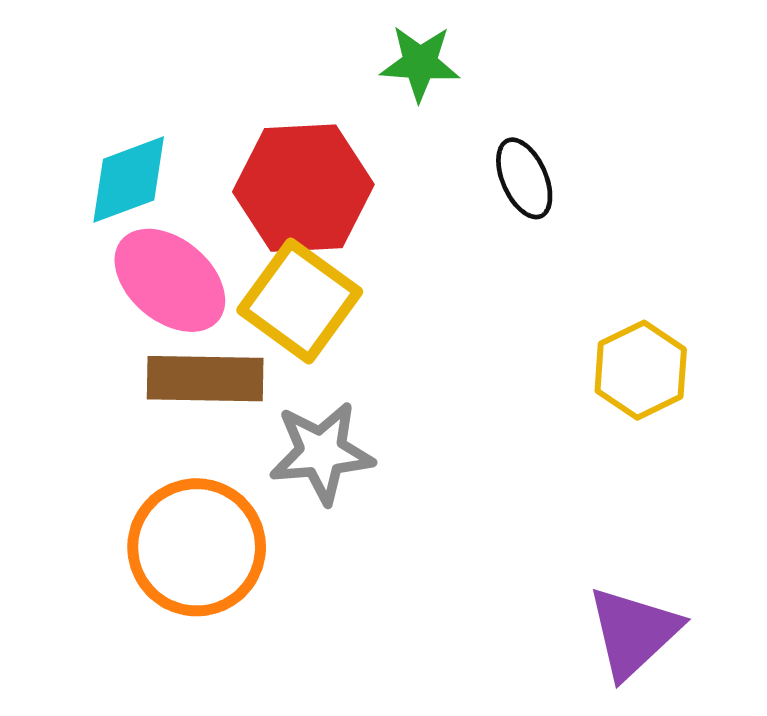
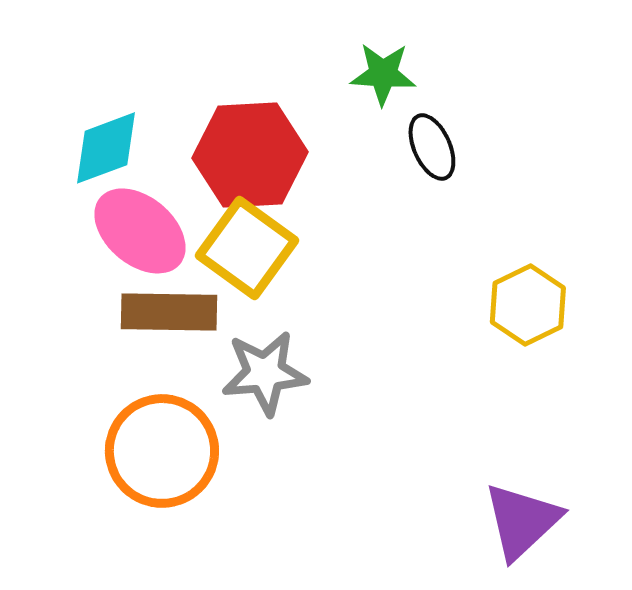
green star: (420, 63) -> (383, 74), moved

